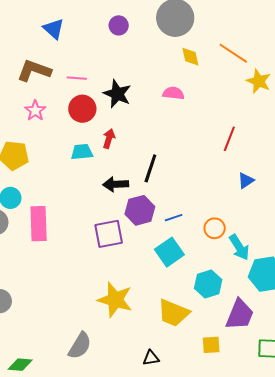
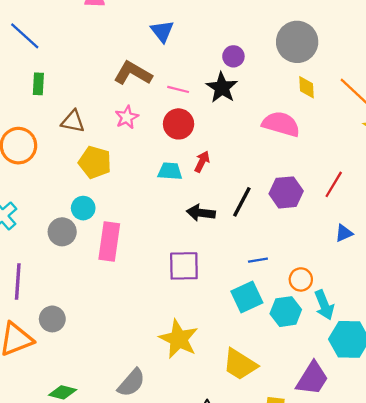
purple circle: (119, 25) -> (233, 56), moved
pink semicircle: (173, 93) -> (281, 124), size x1.6
black star: (117, 94) -> (222, 88), moved
purple hexagon: (140, 210) -> (286, 192), moved
cyan hexagon: (208, 284) -> (286, 312), moved

